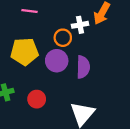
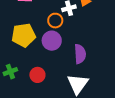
purple semicircle: (83, 67) -> (80, 54), moved

